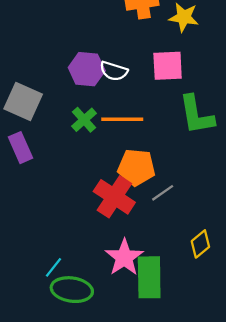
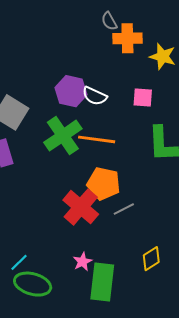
pink square: (168, 66) -> (143, 97), size x0.7
green cross: (84, 120) -> (63, 136), size x1.6
pink star: (124, 257) -> (82, 262), size x0.6

